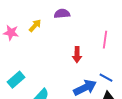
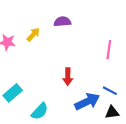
red arrow: (77, 55) -> (68, 77), moved

